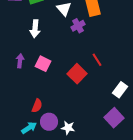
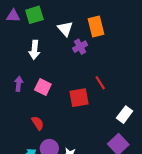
red square: (77, 74) -> (79, 98), turned 36
red semicircle: (37, 106) -> (38, 123), moved, turned -56

